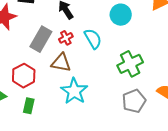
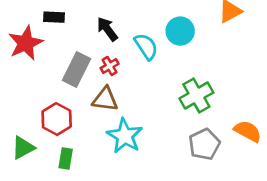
cyan semicircle: (93, 39) -> (146, 47), moved

